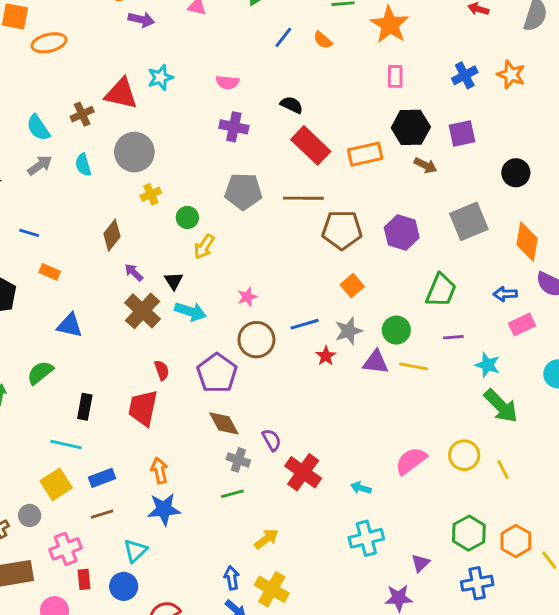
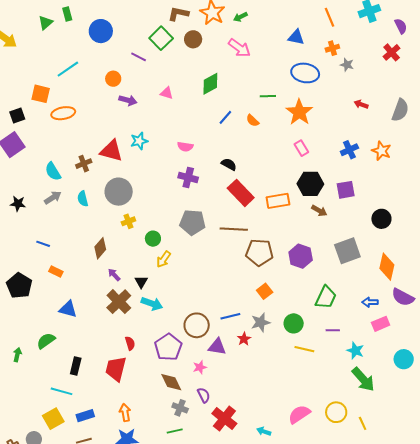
pink rectangle: (395, 76) -> (301, 148), turned -35
pink star: (247, 297) -> (200, 367), moved
purple triangle: (376, 362) -> (217, 347), moved

